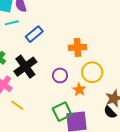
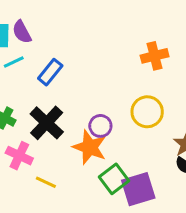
orange cross: (78, 47) -> (155, 56), moved
orange star: (79, 90) -> (90, 147), moved, size x1.6

